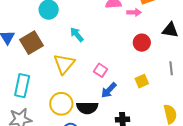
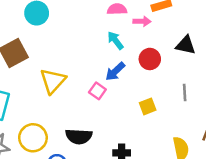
cyan arrow: (77, 35) -> (115, 40), moved
blue arrow: (109, 90) -> (115, 72), moved
yellow circle: (61, 104) -> (33, 138), moved

